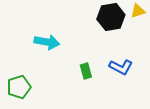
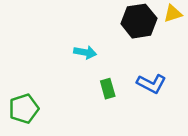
cyan arrow: (47, 42) -> (85, 52), moved, size x0.7

